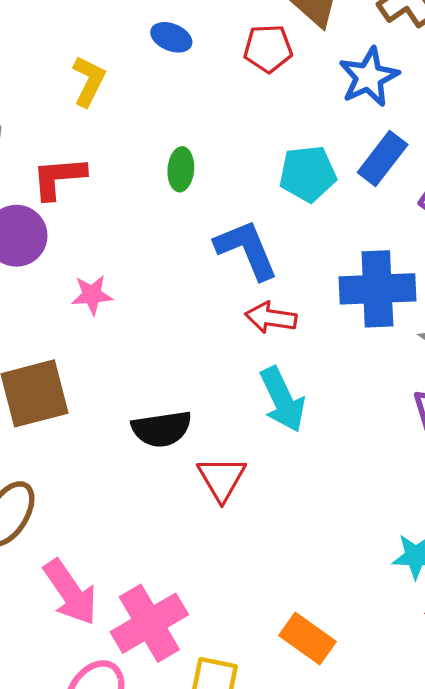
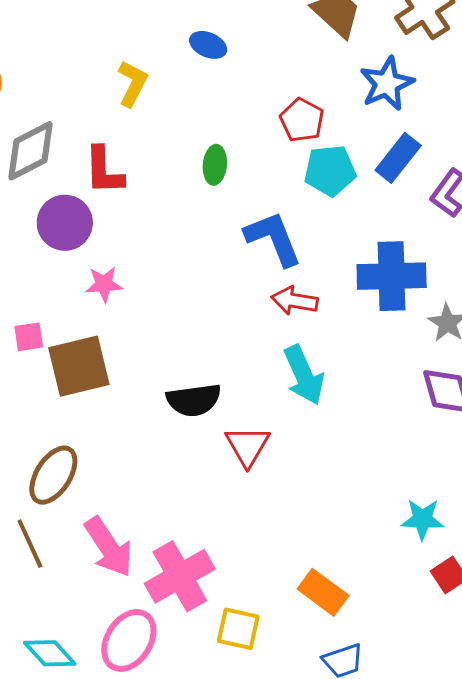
red pentagon: (268, 48) -> (302, 120), moved, turned 30
red L-shape: (59, 178) -> (104, 171), turned -88
pink star: (92, 295) -> (104, 284), moved

